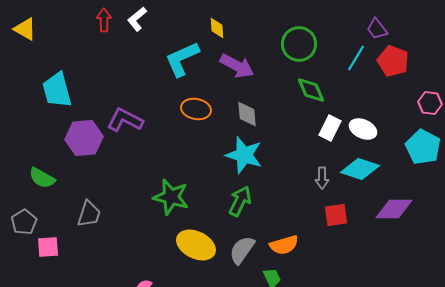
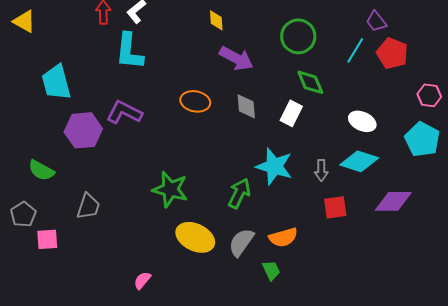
cyan L-shape: (182, 59) -> (129, 51), moved, turned -60
white rectangle: (330, 128) -> (291, 113), moved
cyan star: (244, 155) -> (274, 166), moved

